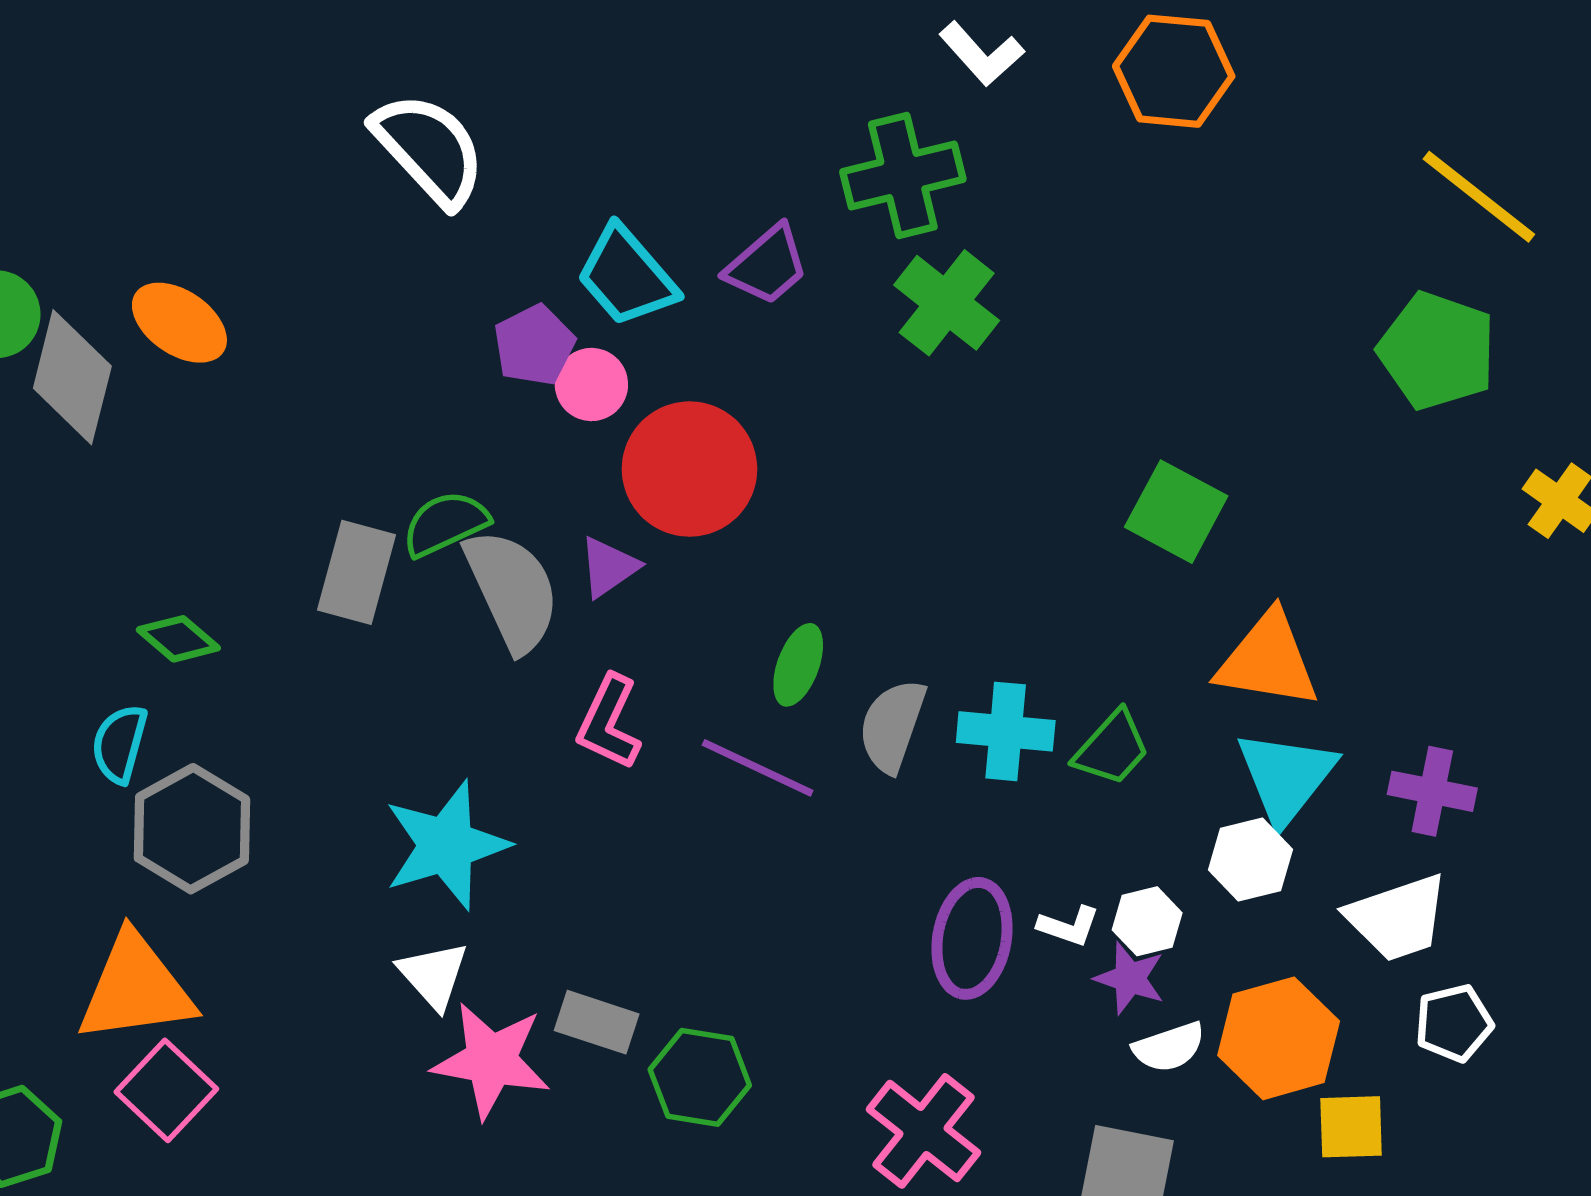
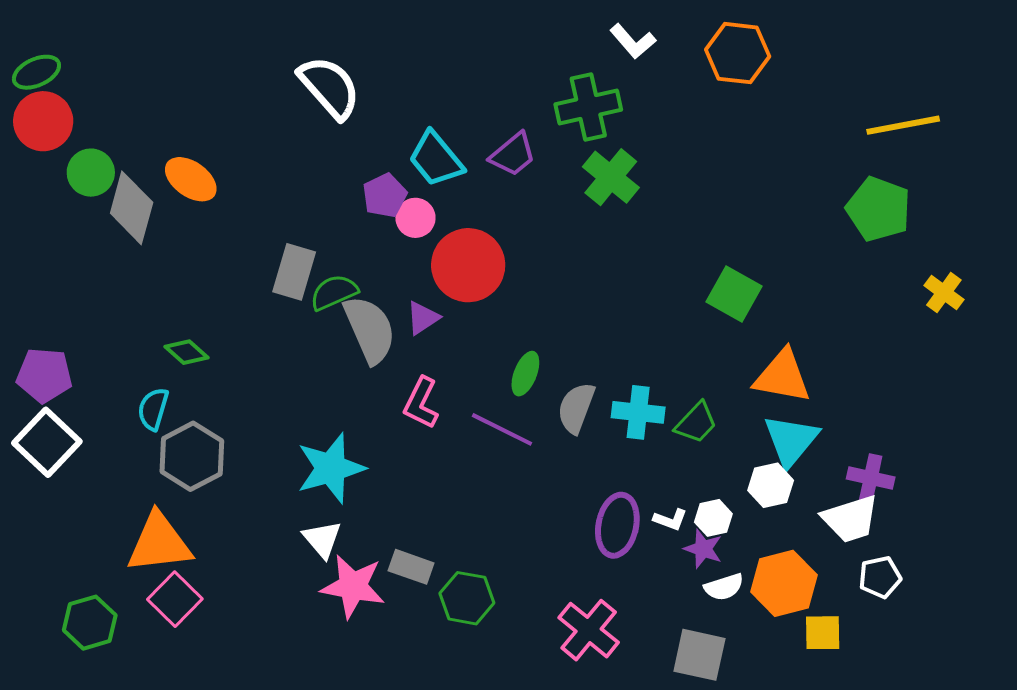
yellow line: (1479, 197) -> (903, 125), turned -50
gray rectangle: (356, 572) -> (294, 272), moved
purple cross: (1432, 791) -> (871, 478), moved

